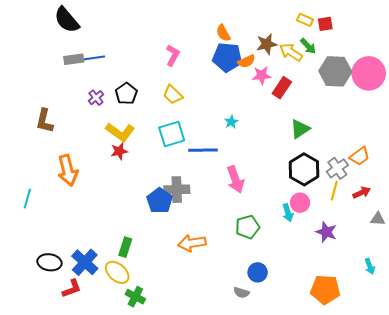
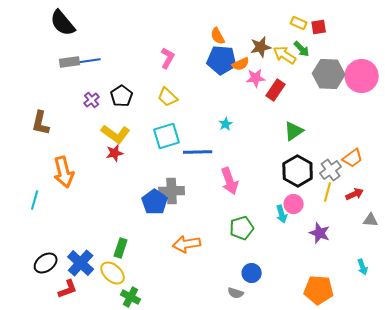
cyan line: (27, 199) -> (35, 200), moved
black ellipse: (49, 262) -> (46, 263), turned -45

